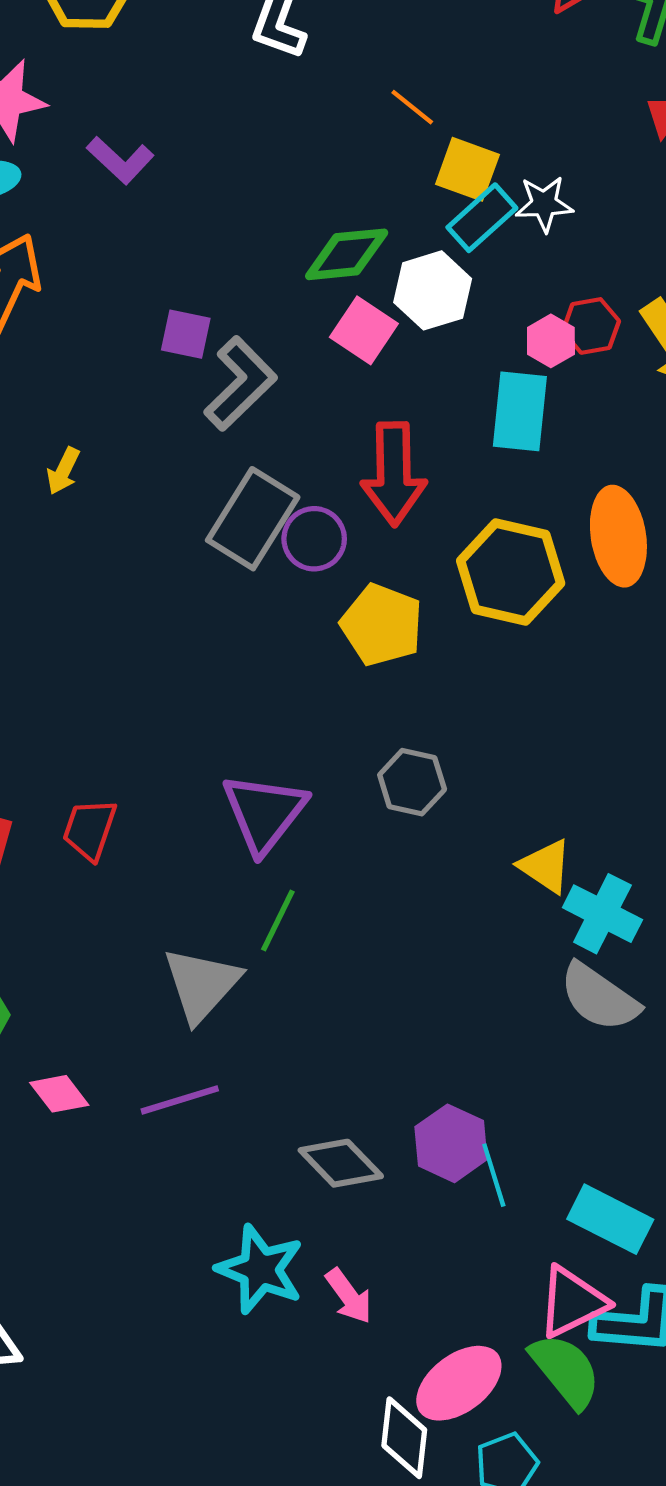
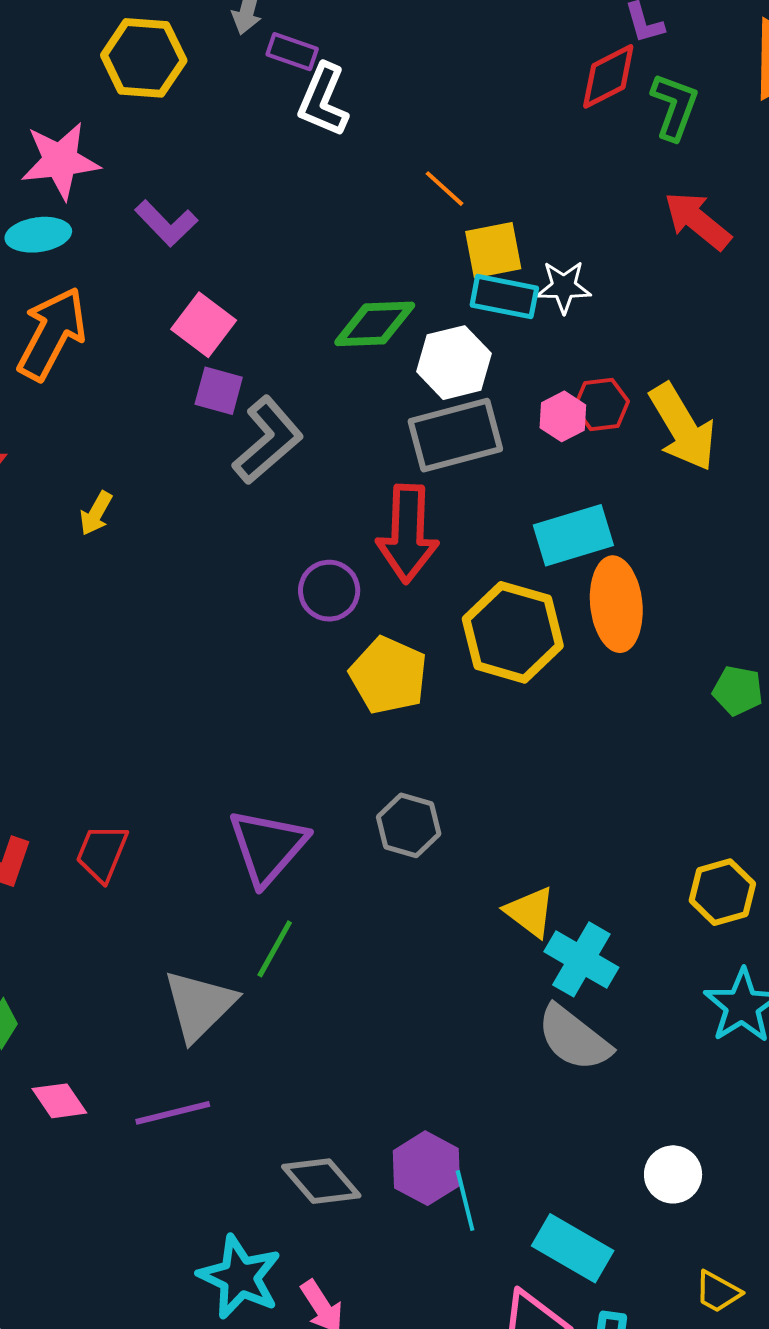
yellow square: (467, 169) -> (493, 250), turned -34
cyan rectangle: (482, 218) -> (504, 297), turned 50
pink square: (364, 330) -> (204, 325), moved
cyan rectangle: (520, 411) -> (573, 535), moved, turned 64
gray rectangle: (253, 519) -> (455, 435), moved, turned 40

